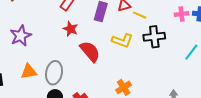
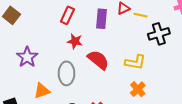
yellow L-shape: (122, 41) -> (135, 62), moved
gray ellipse: (54, 73) -> (66, 73), moved

